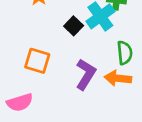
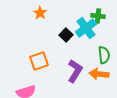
orange square: (37, 61) -> (39, 61), turned -36

